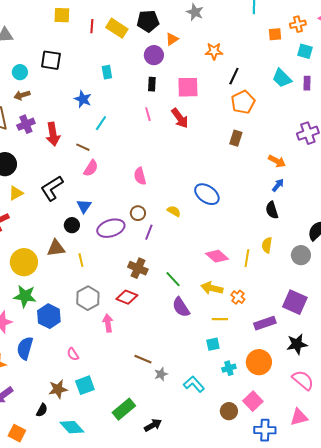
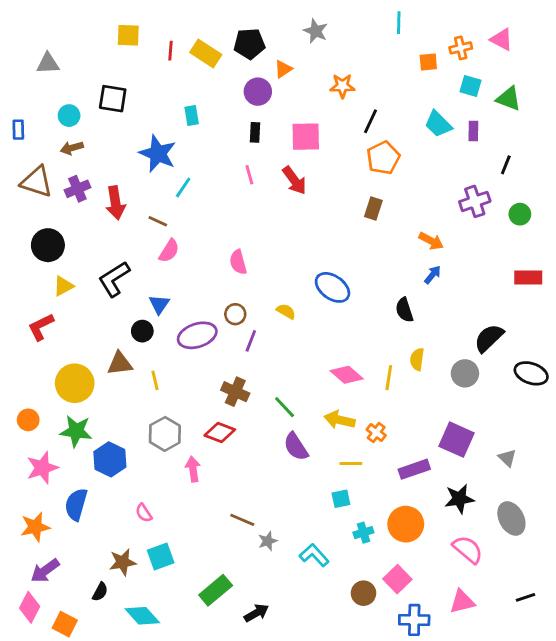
blue star: (83, 99) -> (158, 154), size x1.5
black semicircle: (272, 210) -> (404, 310), moved

